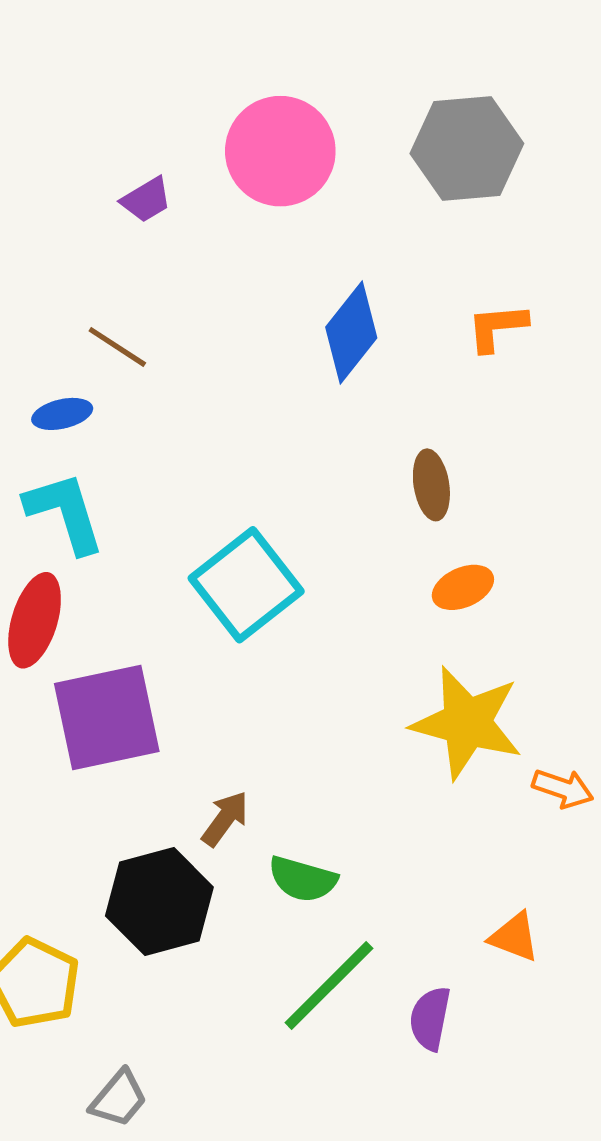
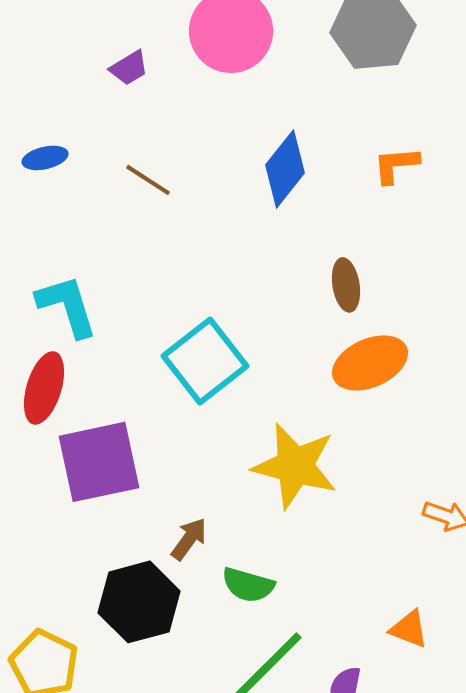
brown line: (117, 347) -> (148, 180), moved
blue ellipse: (62, 414) -> (45, 158), moved
orange ellipse: (463, 587) -> (370, 363), size x1.6
yellow star: (467, 723) -> (295, 466), moved

